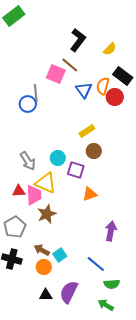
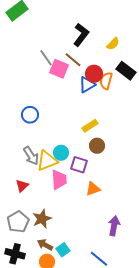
blue triangle: (84, 90) -> (87, 85), turned 36
gray line: (36, 93) -> (46, 58), moved, turned -30
red circle: (115, 97) -> (94, 74), moved
blue circle: (28, 104) -> (30, 115), moved
yellow triangle: (46, 183) -> (47, 161), moved, turned -45
red triangle: (19, 191) -> (22, 186), turned -40
pink trapezoid: (34, 195) -> (59, 180), moved
brown star: (47, 214) -> (42, 219), moved

